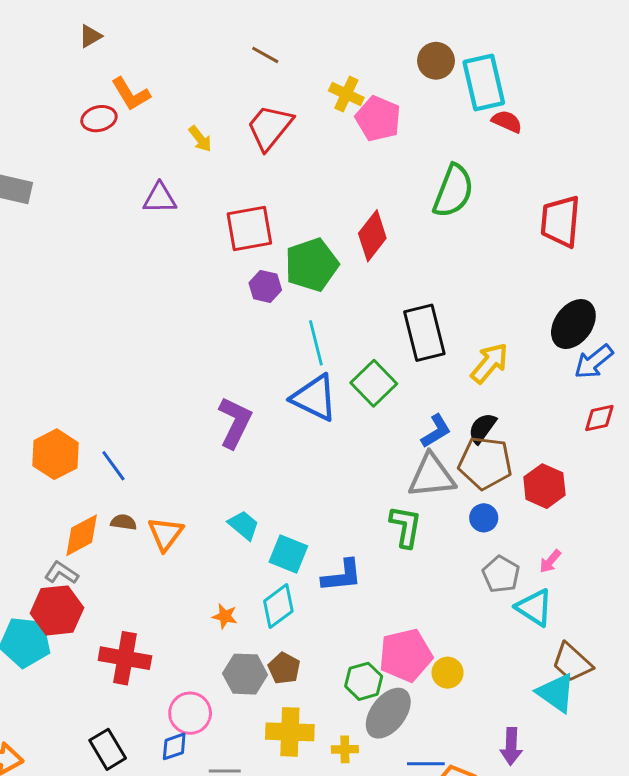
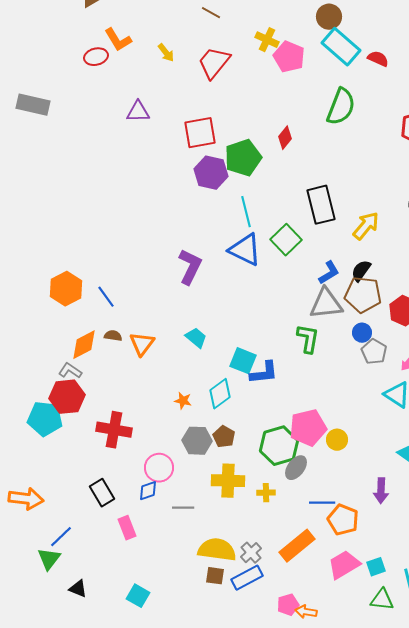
cyan rectangle: (484, 82) -> (341, 47), moved, turned -36
yellow arrow: (200, 139) -> (166, 53), moved
red diamond: (372, 236) -> (285, 138), size x0.7
purple hexagon: (265, 286) -> (211, 173), size x1.5
cyan square: (288, 554) -> (243, 361), moved
gray pentagon: (501, 574) -> (374, 352), moved
green hexagon: (364, 681) -> (279, 446), size x1.5
gray ellipse: (388, 713) -> (296, 468), size x0.7

